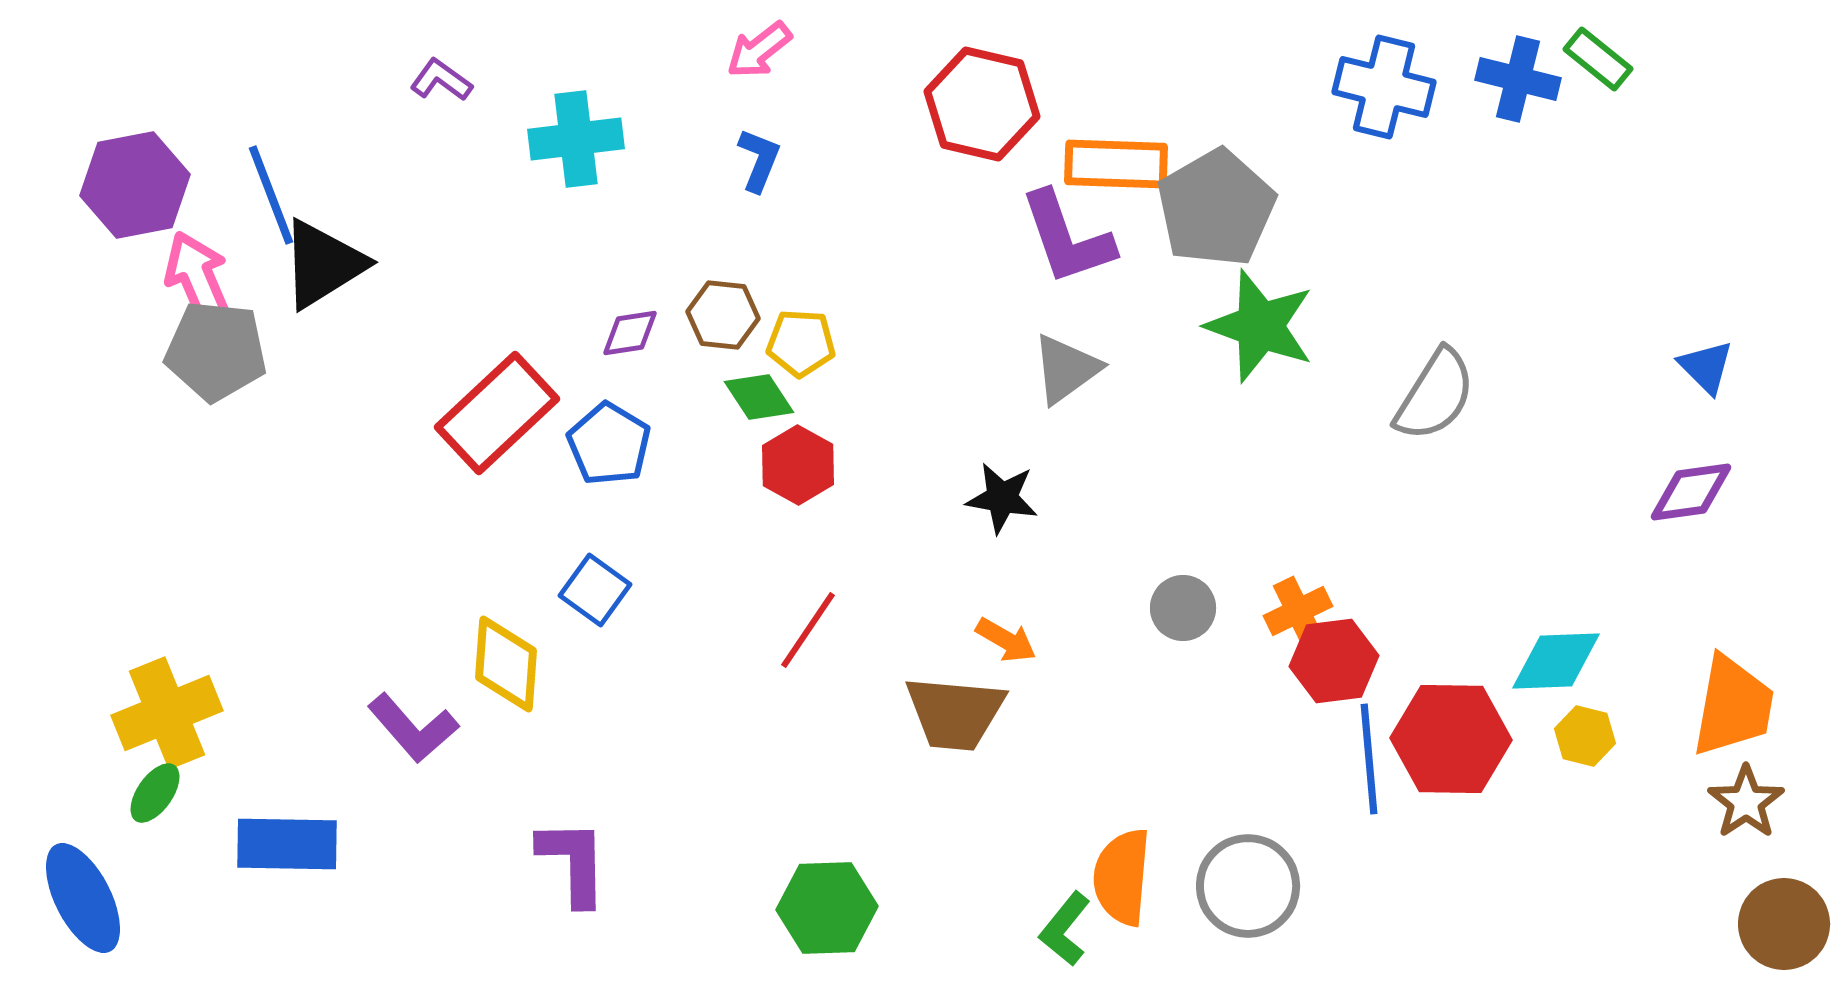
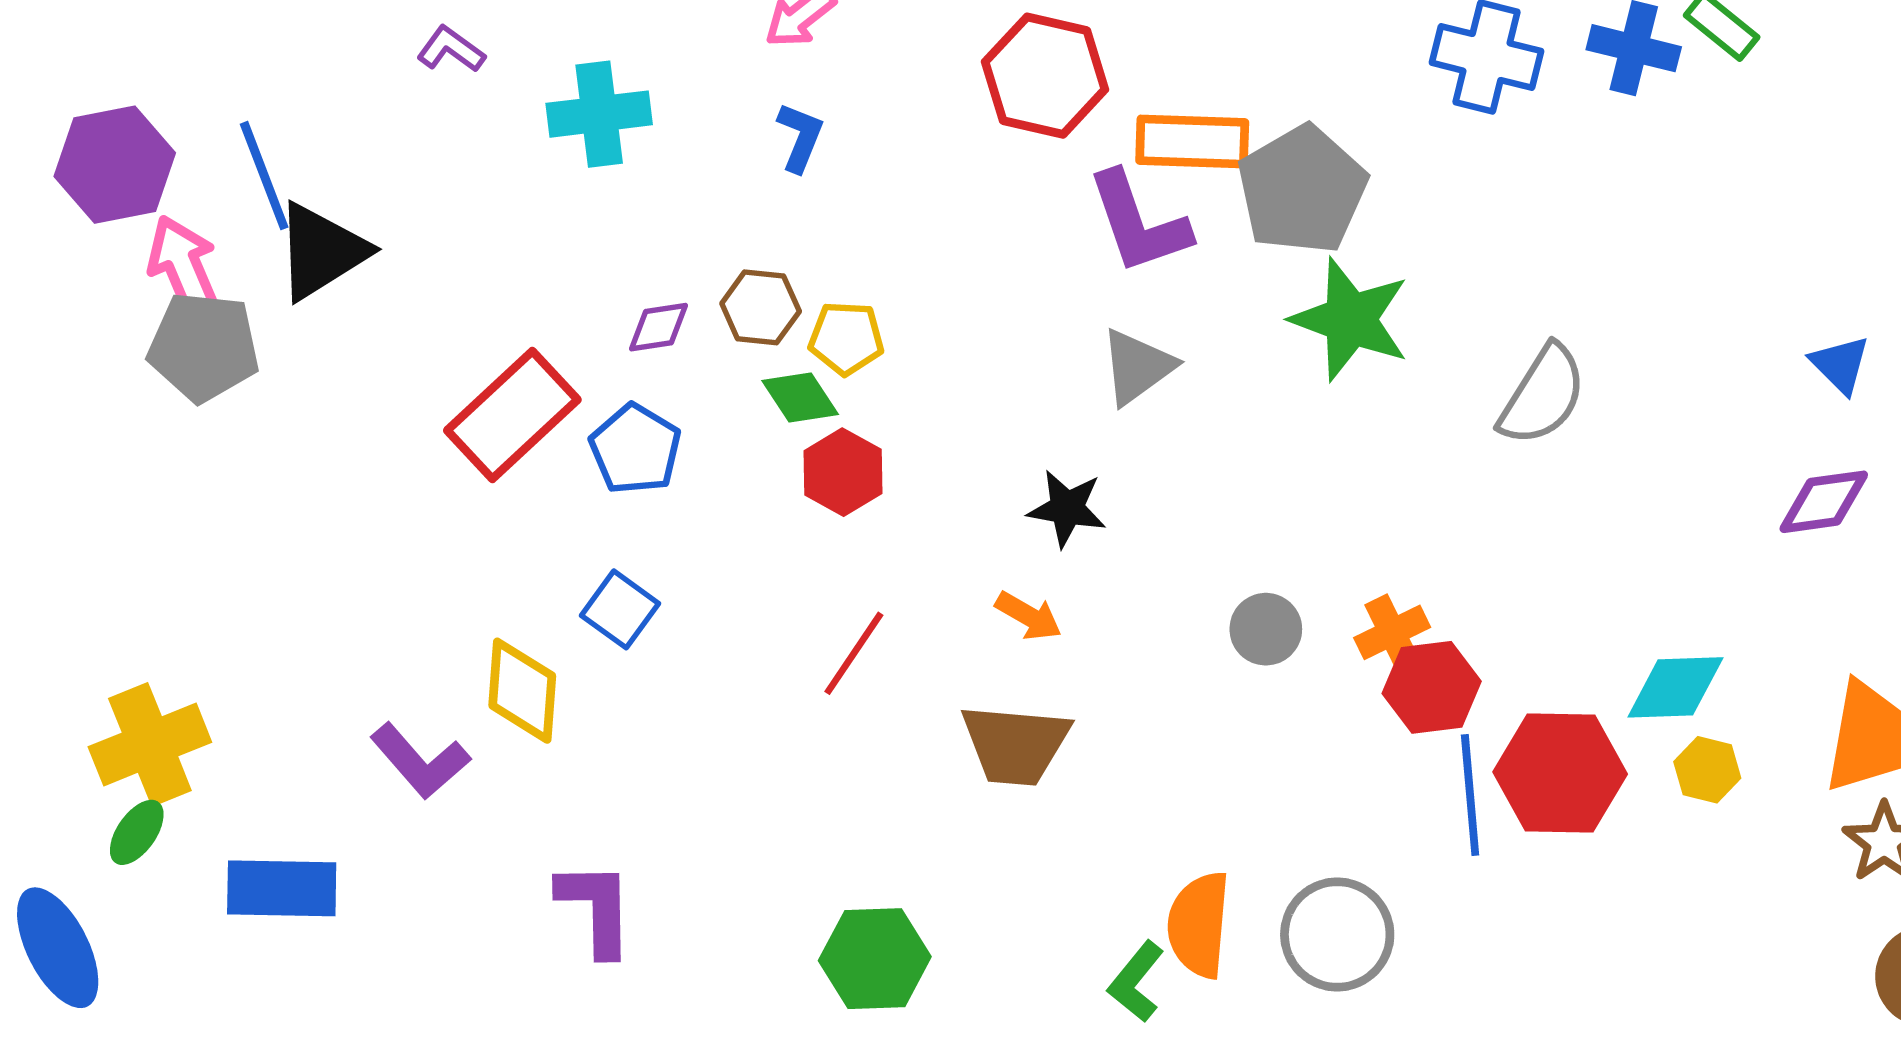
orange arrow: (1006, 640) -> (1029, 616), moved

